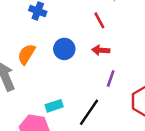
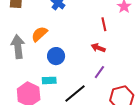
blue circle: (64, 49) -> (56, 56), moved

